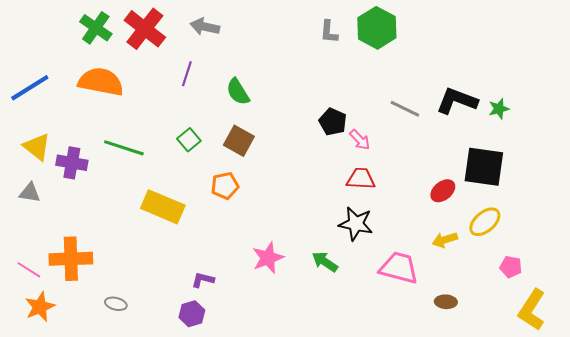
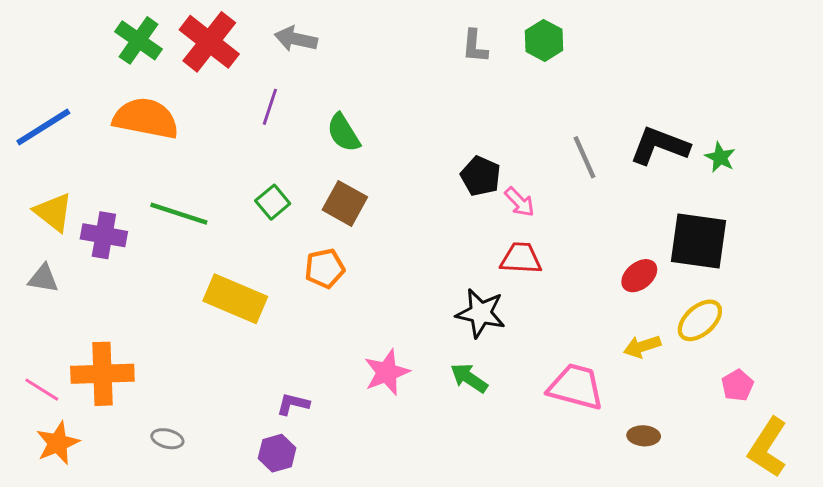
green hexagon: (377, 28) -> (544, 40), size x0.7
gray line: (405, 109) -> (584, 157), turned 40
green star: (499, 109) -> (720, 157), turned -30
black star: (356, 224) -> (481, 313), moved
pink pentagon: (511, 267) -> (737, 385), turned 30

